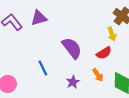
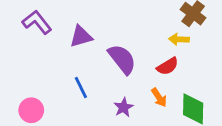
purple triangle: (39, 18) -> (81, 36), moved
yellow arrow: (112, 34) -> (179, 39), turned 112

